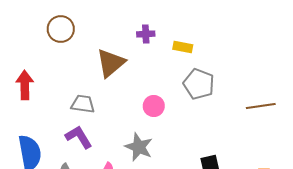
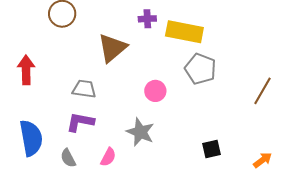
yellow rectangle: (183, 47) -> (184, 32), size x1.8
brown line: (261, 106) -> (263, 91), turned -52
purple L-shape: (79, 137) -> (80, 122), turned -48

